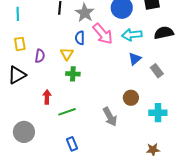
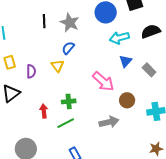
pink arrow: (103, 34) -> (103, 81), moved
blue semicircle: (80, 38) -> (68, 48), turned 48
green cross: (73, 74) -> (69, 101), moved
gray arrow: (110, 117) -> (109, 122), turned -66

